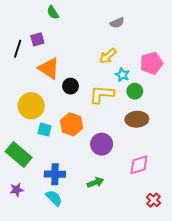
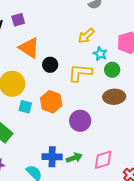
pink diamond: (139, 165) -> (103, 160), moved
blue cross: (55, 174) -> (52, 157), moved

